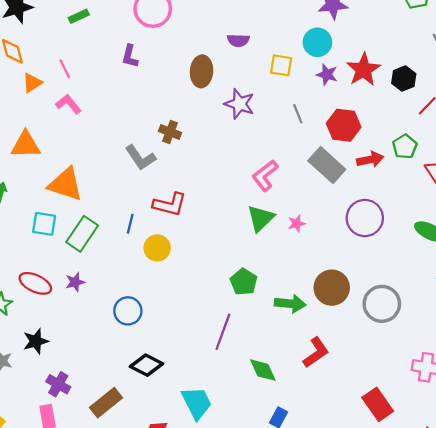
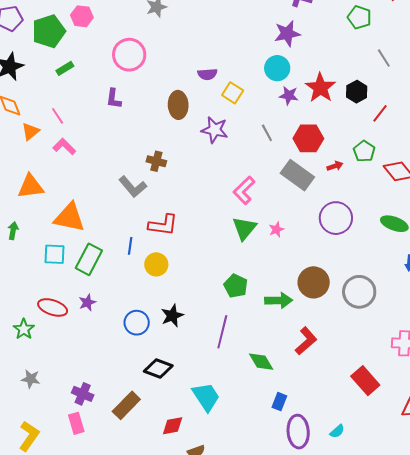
yellow square: (281, 65) -> (233, 93), moved, turned 30
red arrow: (370, 159) -> (335, 166), size x0.7
black star: (36, 341) -> (172, 316), moved

